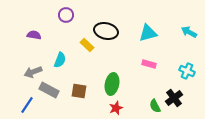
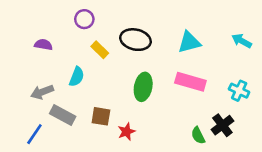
yellow rectangle: (87, 45) -> (100, 50), moved
pink rectangle: (149, 64) -> (190, 82), size x1.6
green ellipse: (112, 84) -> (143, 87), moved
red star: (116, 108) -> (127, 132), moved

